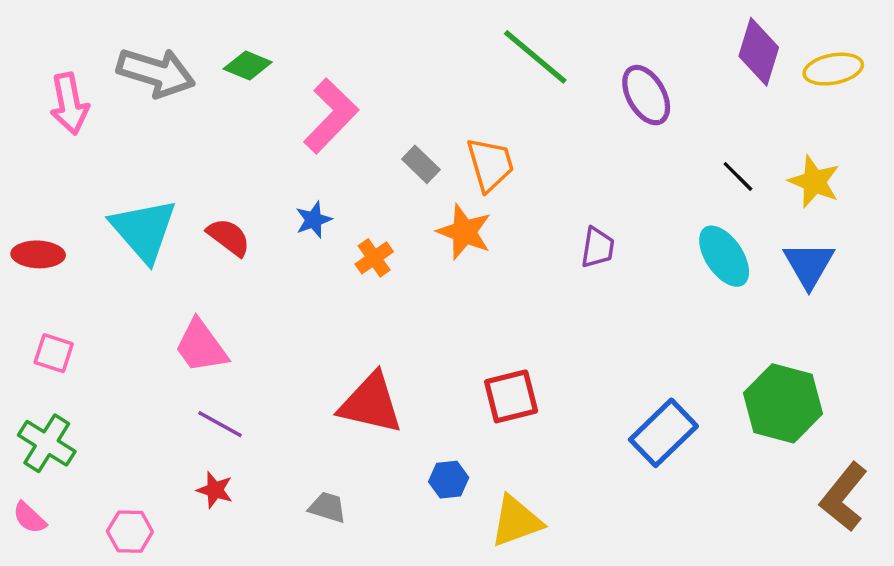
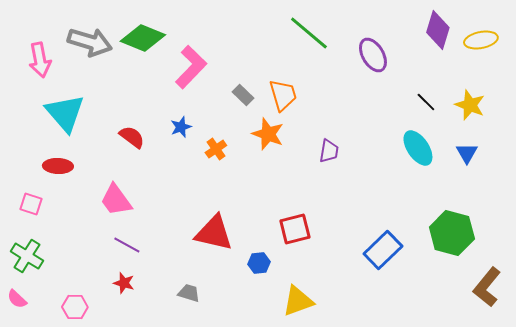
green diamond: (248, 66) -> (143, 38), size x1.6
cyan triangle: (144, 230) -> (65, 113), moved
purple trapezoid: (598, 247) -> (329, 151), moved
red ellipse: (38, 254) -> (58, 166), moved
blue triangle: (809, 265) -> (467, 153), size x0.7
blue hexagon: (449, 480) -> (259, 263), moved

